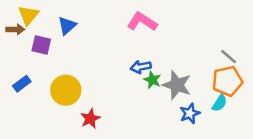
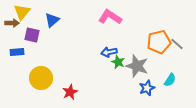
orange pentagon: (227, 81) -> (159, 42), moved
blue rectangle: (22, 84) -> (17, 52), moved, turned 32
yellow circle: (66, 90) -> (41, 78), moved

